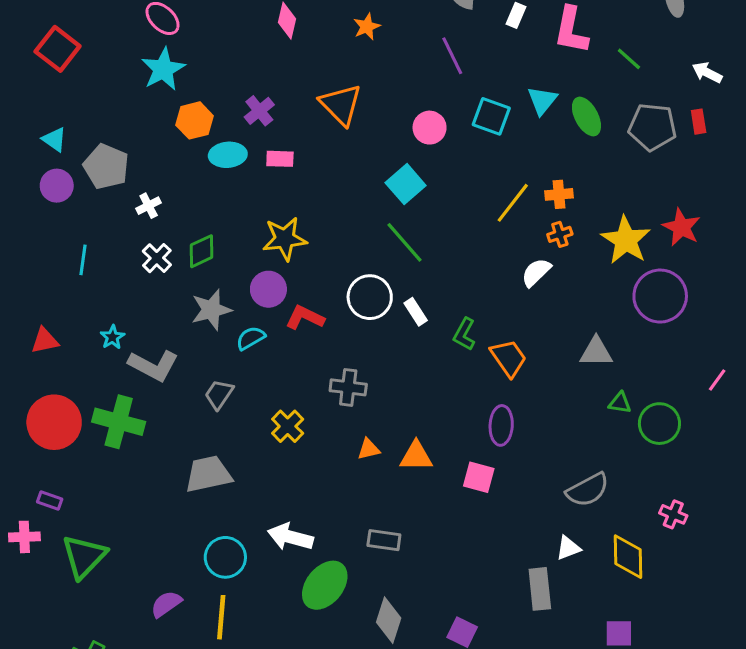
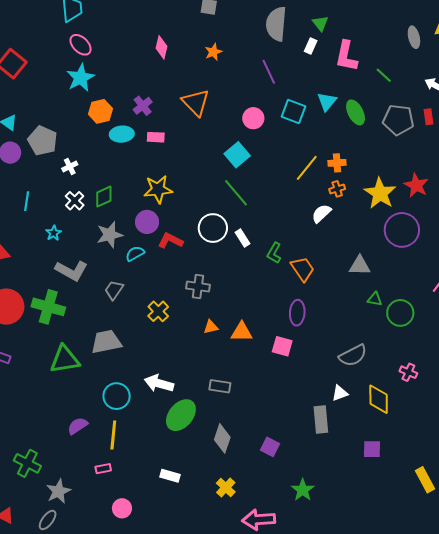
cyan star: (112, 337) -> (54, 233), moved
green triangle: (84, 556) -> (65, 359), moved, turned 36

